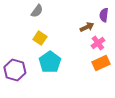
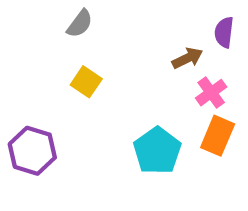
cyan pentagon: (50, 62) -> (157, 151), moved
orange rectangle: (101, 63) -> (218, 136), turned -42

